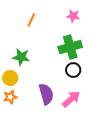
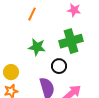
green star: (21, 57) -> (37, 47), moved
black circle: (73, 70) -> (59, 66), moved

